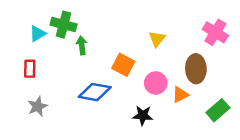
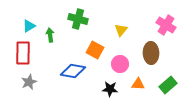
green cross: (64, 25) -> (78, 19), moved
green arrow: (82, 45) -> (50, 35), moved
red rectangle: (30, 69) -> (23, 53), size x1.6
orange triangle: (180, 95) -> (138, 84), moved, turned 32

